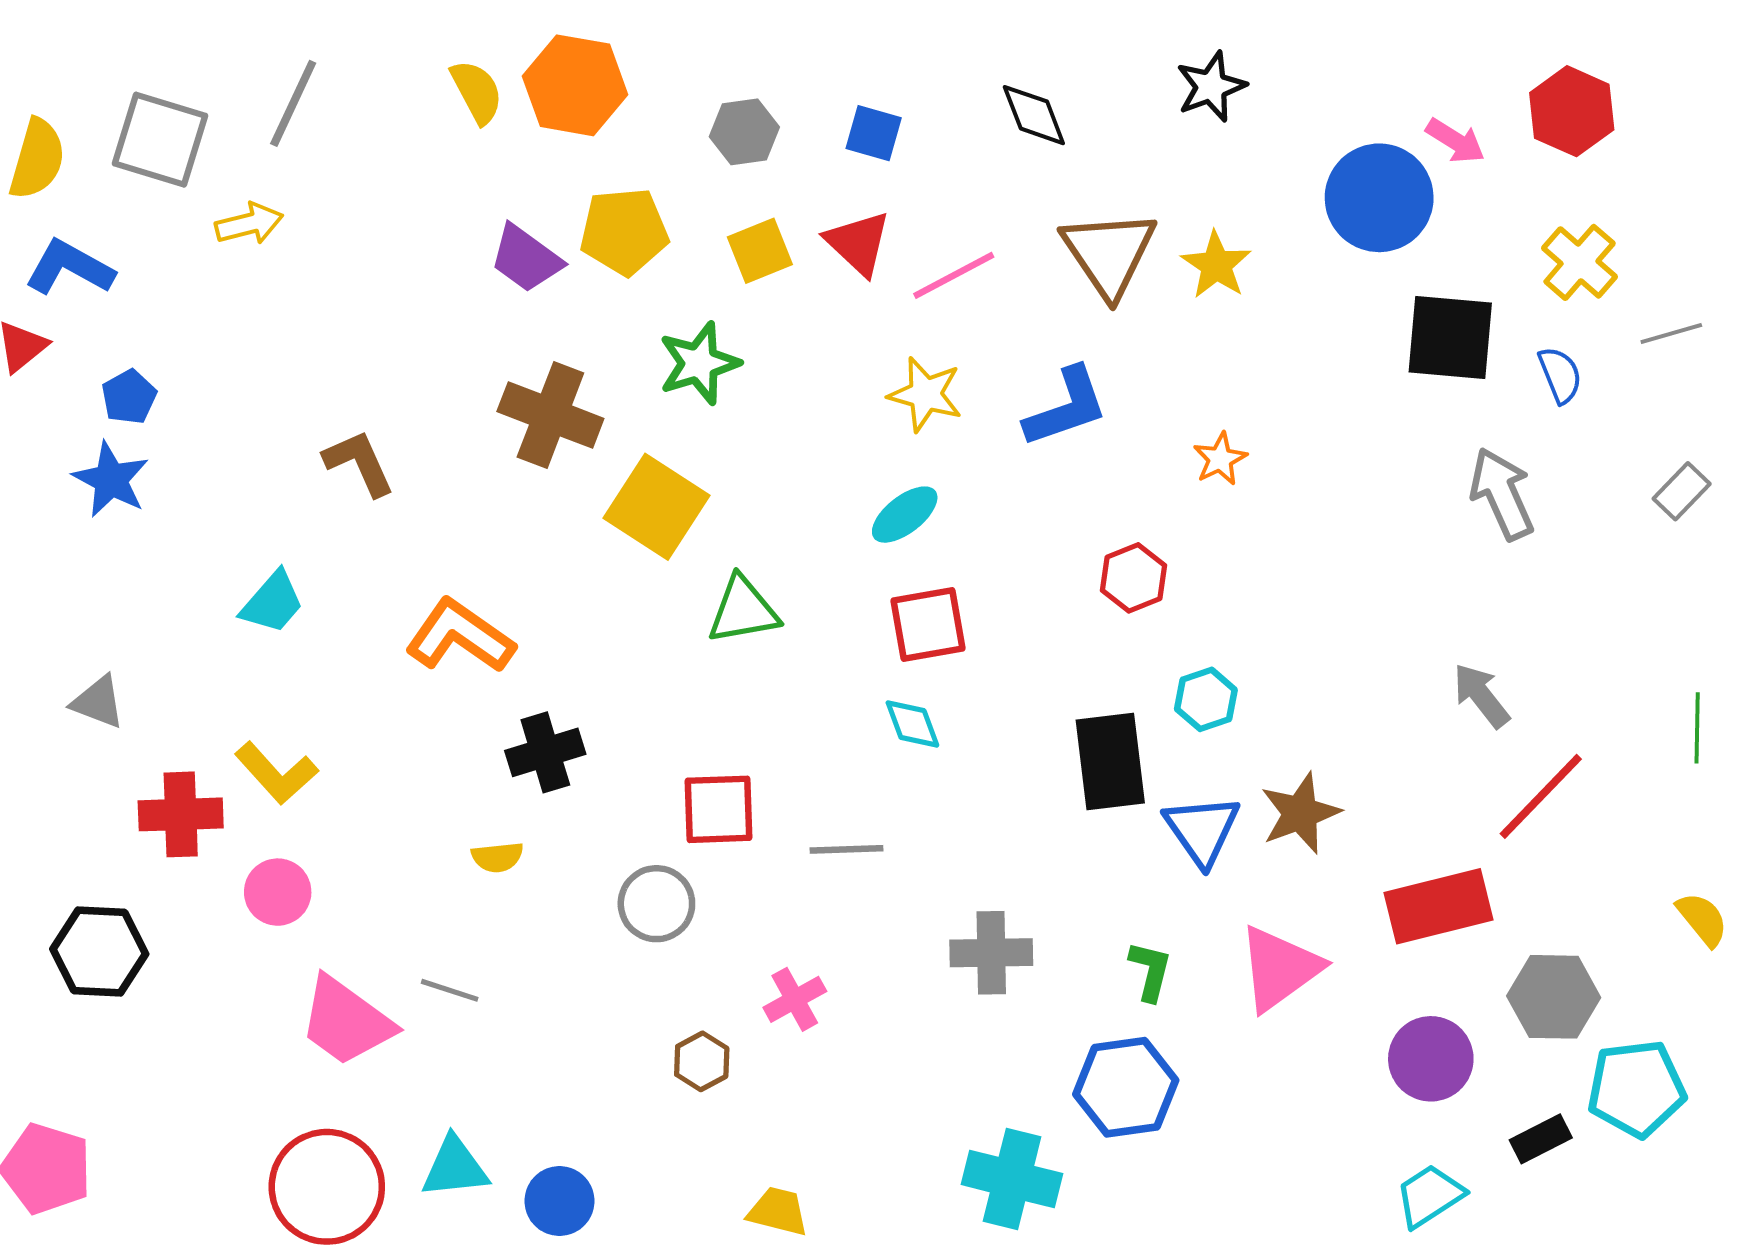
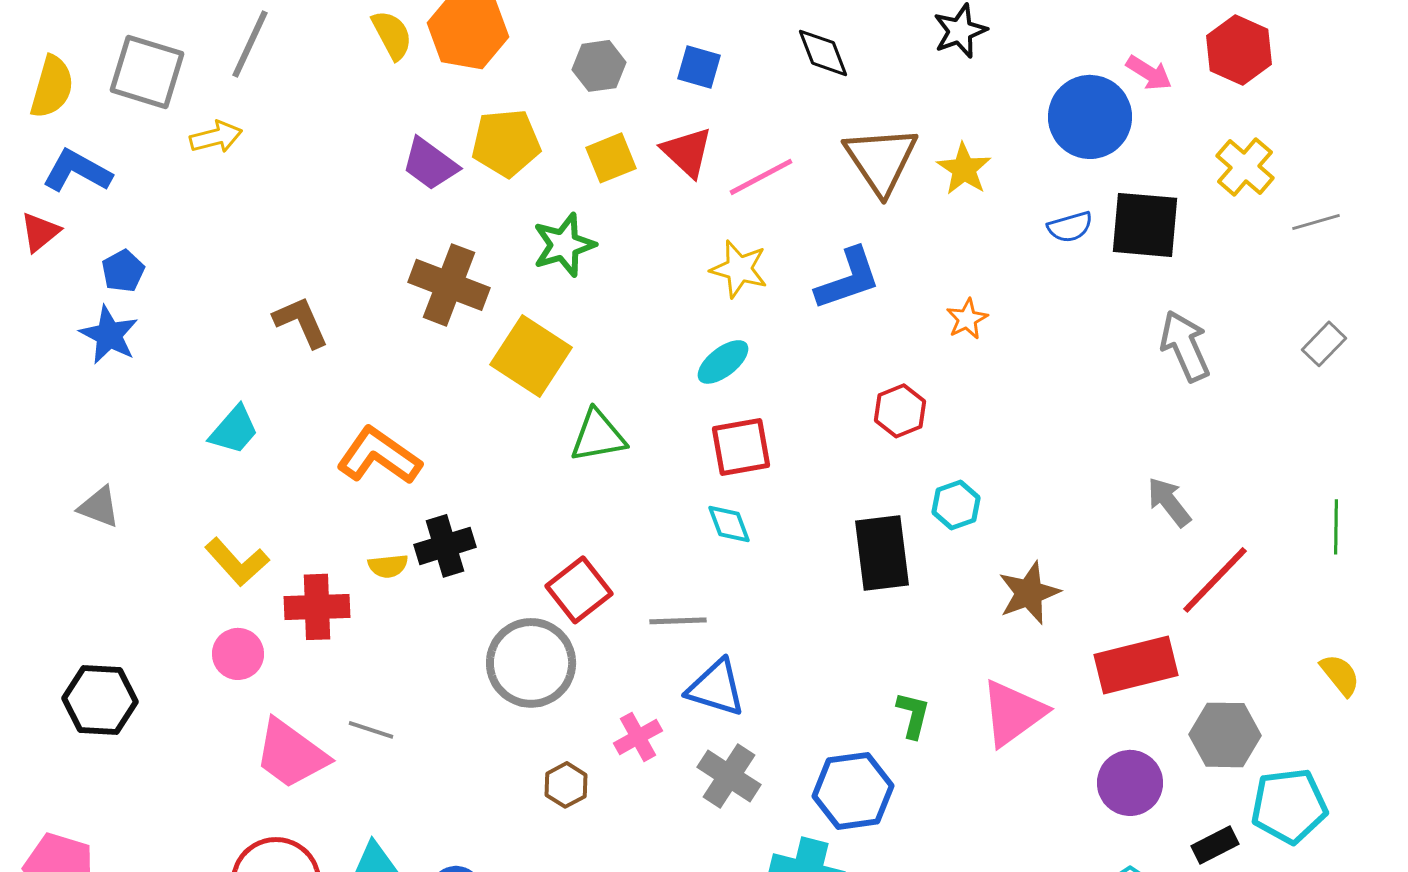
blue semicircle: (1560, 375) -> (1070, 227), moved, turned 96
red square: (719, 809) -> (579, 590), turned -36
red cross: (181, 814) -> (317, 607), moved
blue triangle: (1202, 830) -> (716, 688), moved, turned -38
yellow semicircle: (497, 857) -> (388, 566), moved
gray circle: (656, 904) -> (531, 663), size x1.5
gray cross: (991, 953) -> (729, 776), moved, turned 34
blue hexagon: (1126, 1087) -> (853, 791), moved

